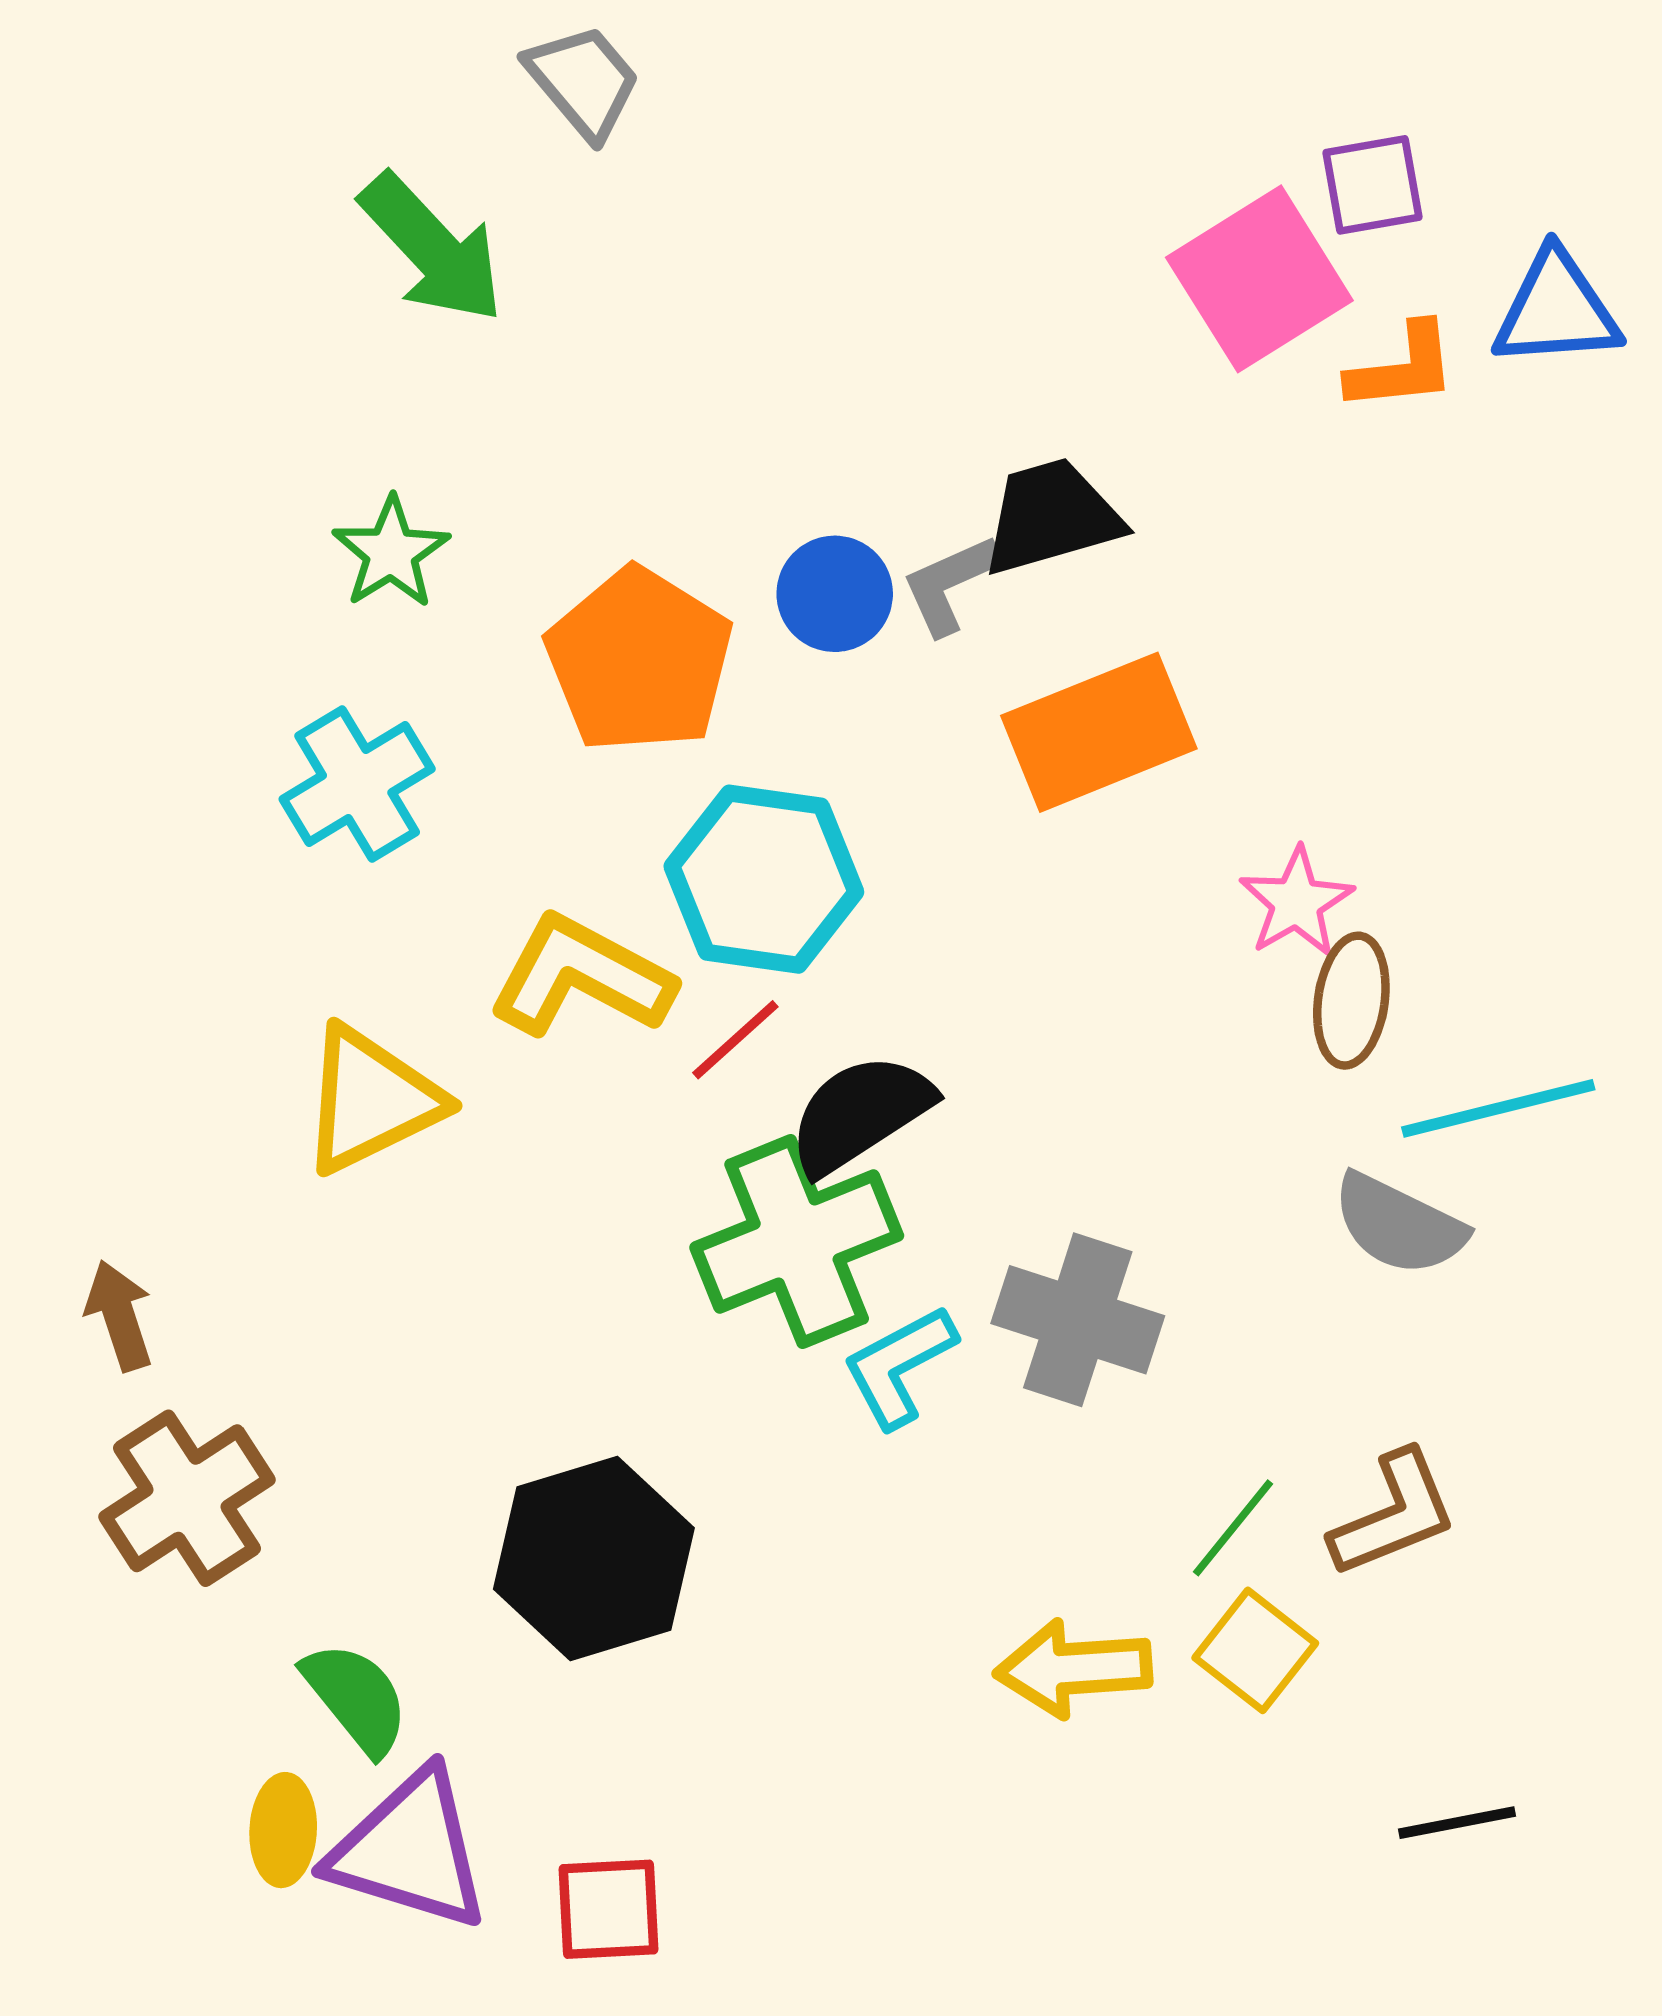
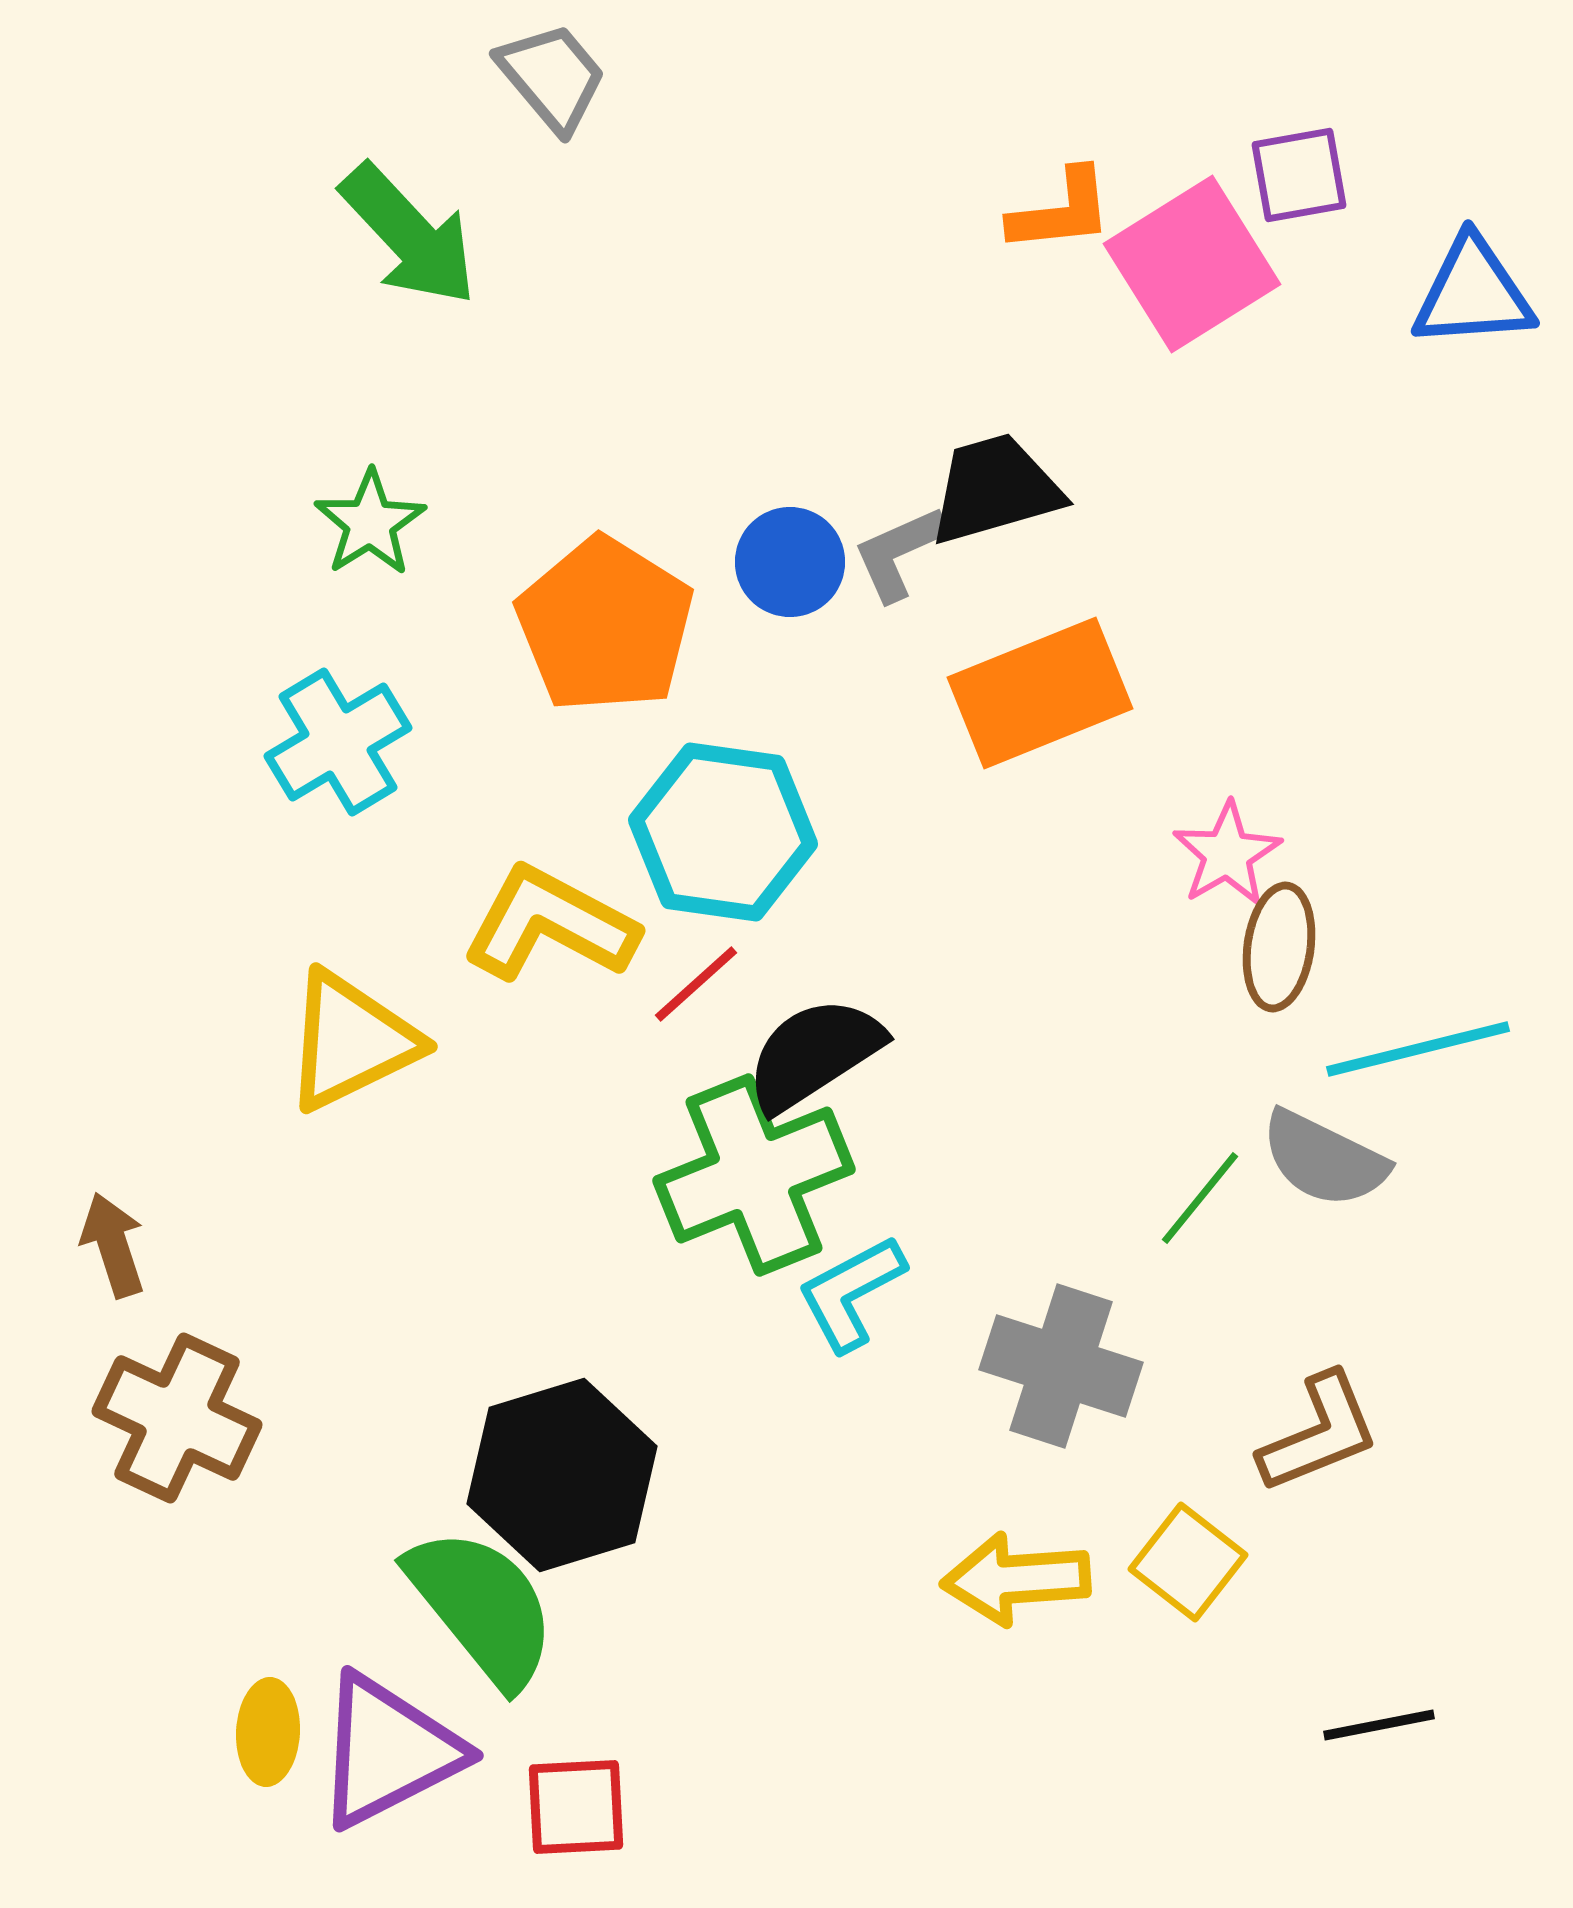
orange L-shape: (1402, 368) -> (1061, 211), moved
gray cross: (1078, 1320) -> (1061, 1366), moved
brown cross: (187, 1498) -> (177, 1418), turned -32
green line: (1233, 1528) -> (1200, 1198), moved
green semicircle: (356, 1698) -> (482, 1607), moved, size x1.5
purple triangle: (410, 1850) -> (388, 1751), turned -44

